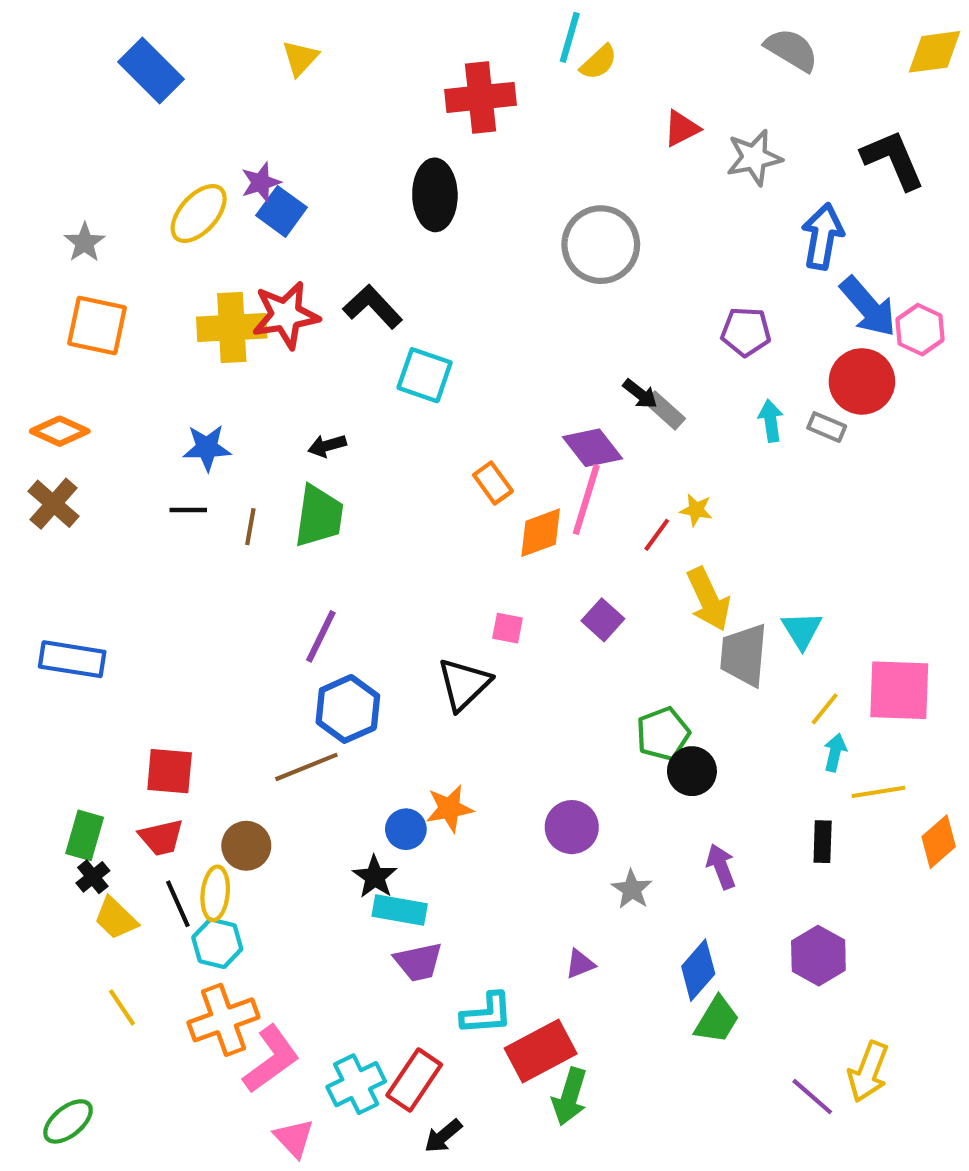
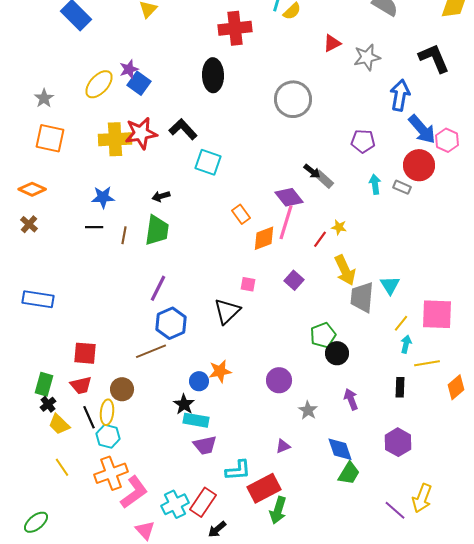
brown cross: (54, 504) -> (29, 224), size x0.7
blue diamond: (698, 970) -> (340, 449), turned -60

